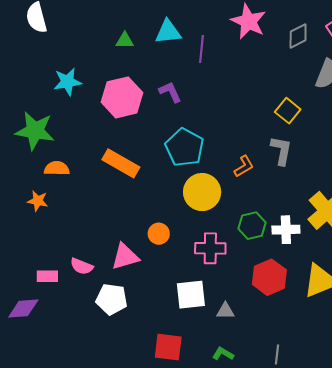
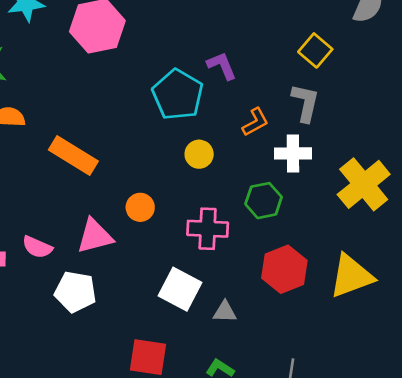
purple L-shape: (170, 92) -> (222, 66), moved
orange rectangle: (121, 163) -> (73, 156), moved
yellow circle: (202, 192) -> (199, 154), size x0.6
white cross: (286, 230) -> (293, 153), moved
white square: (191, 295) -> (180, 289), turned 32

